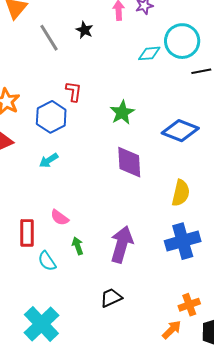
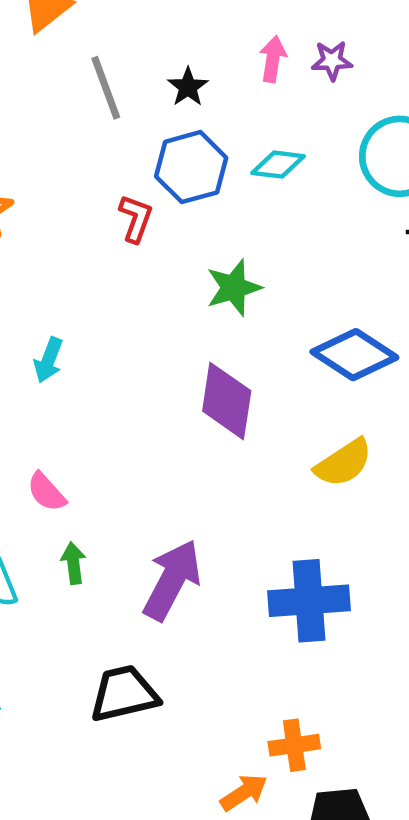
cyan diamond: (149, 53) -> (278, 165), moved
blue hexagon: (51, 117) -> (191, 167), moved
cyan arrow: (49, 160) -> (48, 360), turned -48
yellow semicircle: (181, 193) -> (343, 463), moved, turned 32
black trapezoid: (111, 298) -> (124, 694), size x1.4

